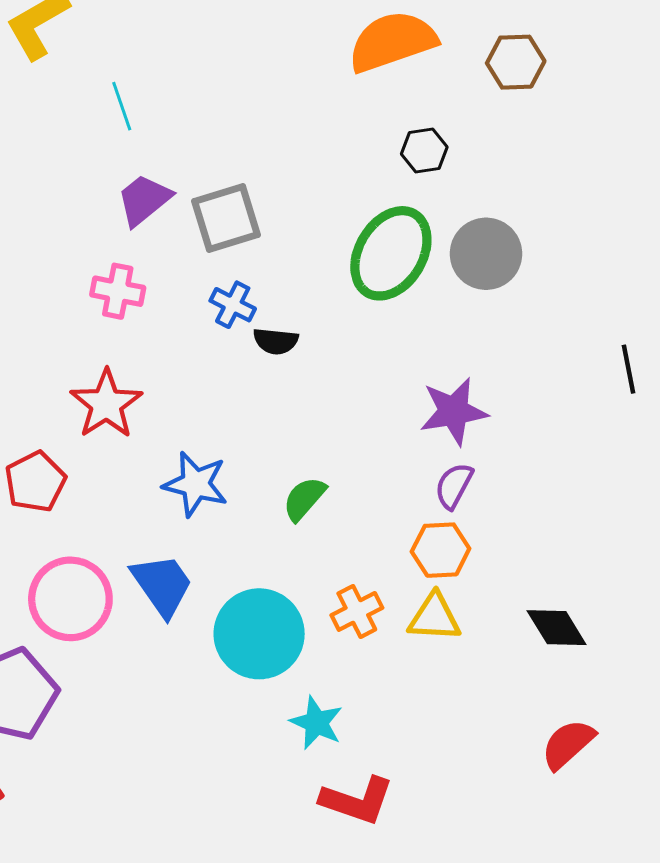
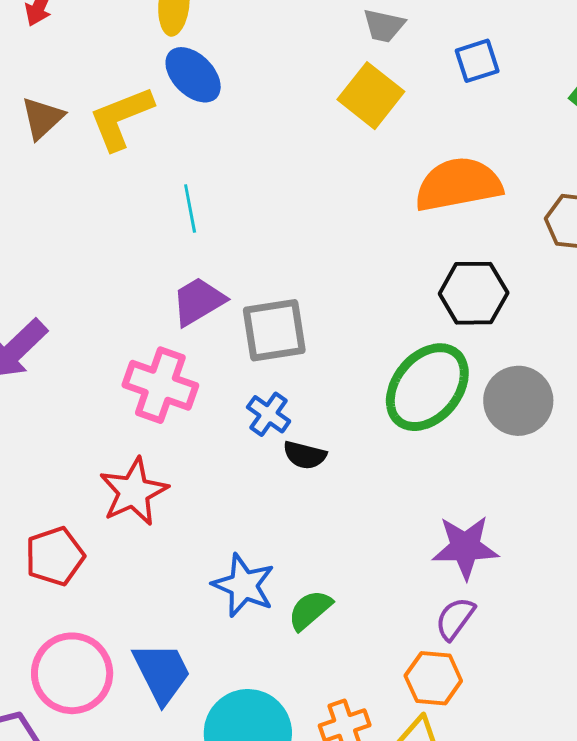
black hexagon: (424, 150) -> (474, 293), size x1.5
pink cross: (118, 291) -> (160, 385), size x1.4
blue star: (196, 484) -> (244, 585), moved

